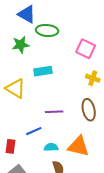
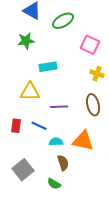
green ellipse: (47, 30) -> (63, 21), moved, turned -35
yellow triangle: (16, 88) -> (30, 92), moved, turned -30
blue line: (34, 131) -> (39, 126), turned 49
red rectangle: (10, 146) -> (16, 126), moved

